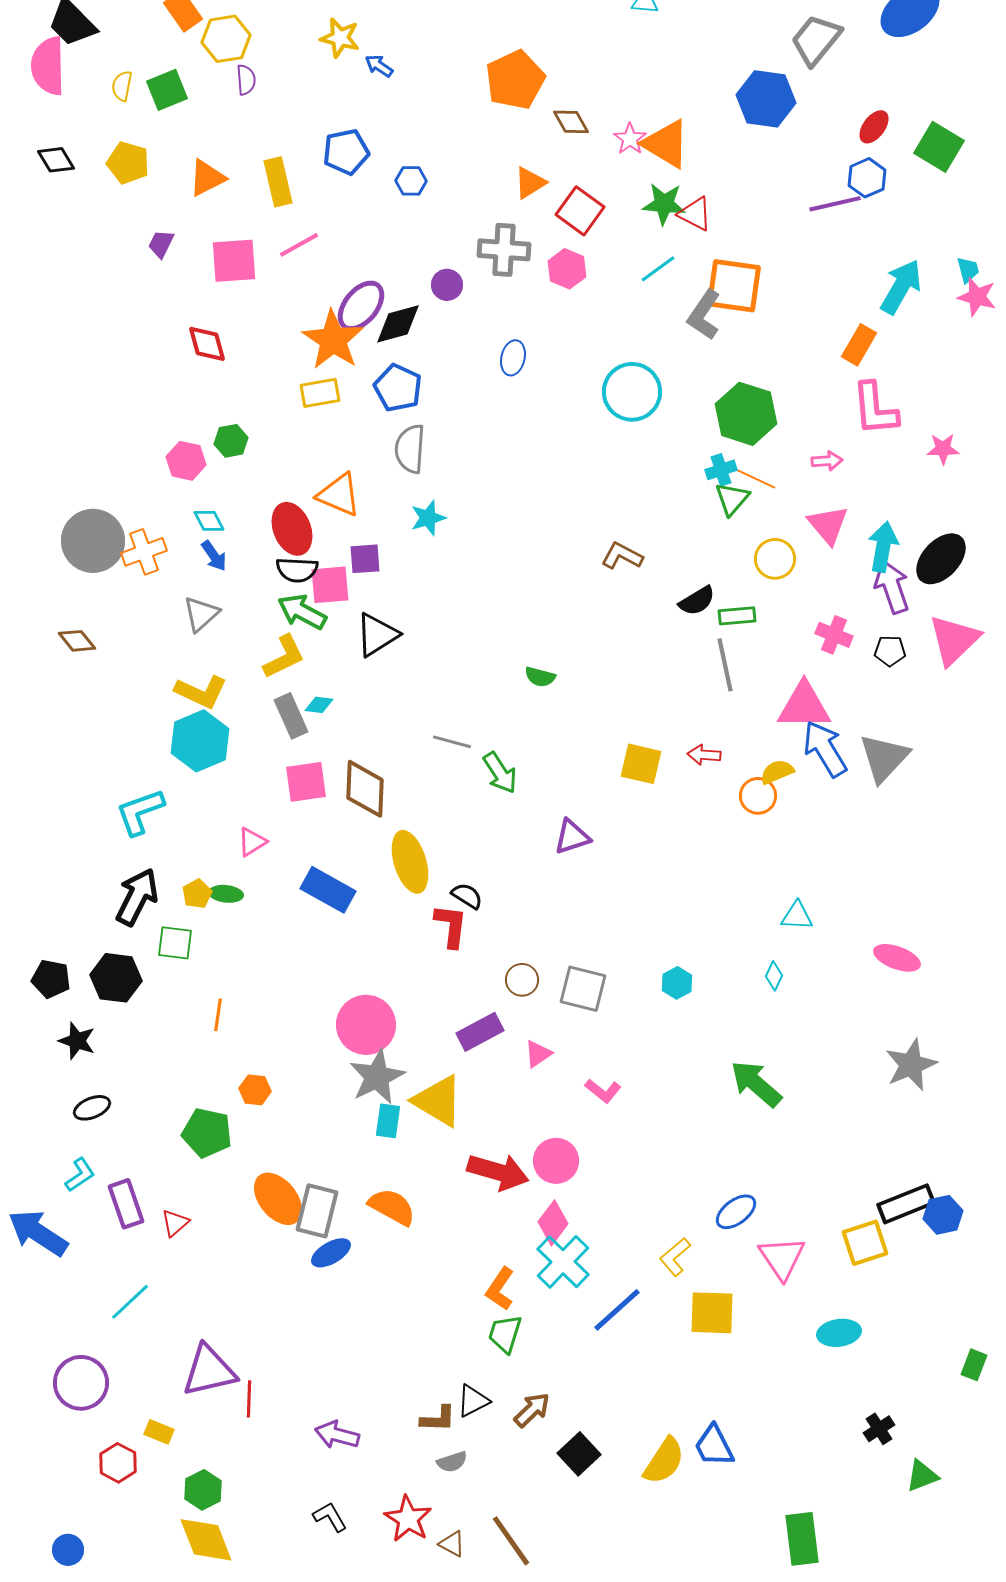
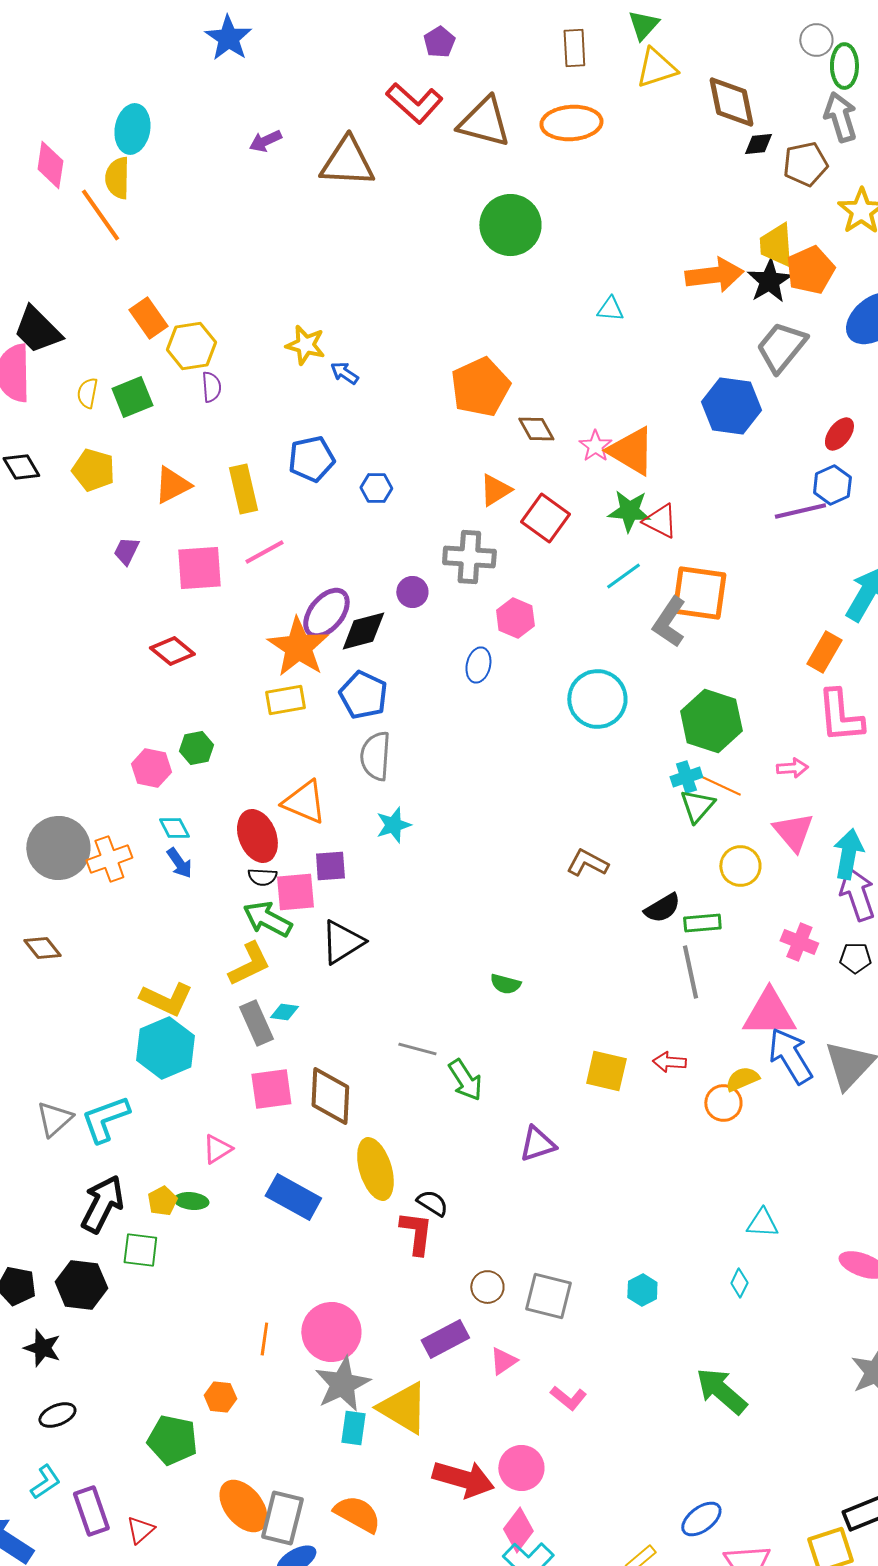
pink hexagon: (567, 269) -> (515, 618), moved
red diamond: (207, 344) -> (172, 651), turned -36
black semicircle: (297, 570) -> (262, 877), size x0.7
gray triangle: (201, 614) -> (54, 1119), moved
orange line: (218, 1015) -> (264, 1339), moved

